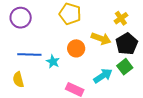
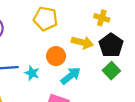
yellow cross: (121, 18) -> (102, 18), turned -32
cyan arrow: (103, 76) -> (71, 76), moved

